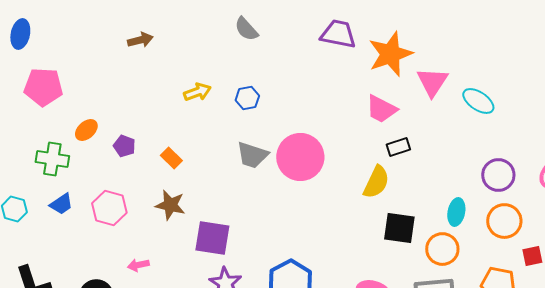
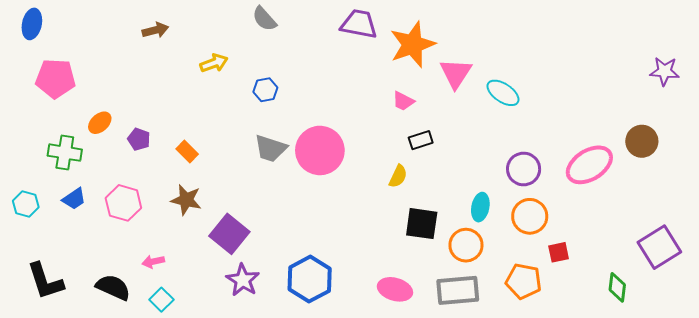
yellow arrow: (197, 92) -> (214, 63), moved
pink trapezoid: (381, 109) -> (403, 101), size x0.7
yellow semicircle: (376, 182) -> (398, 176), size x0.7
purple square: (212, 238) -> (229, 234), turned 30

